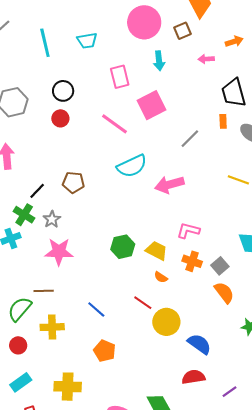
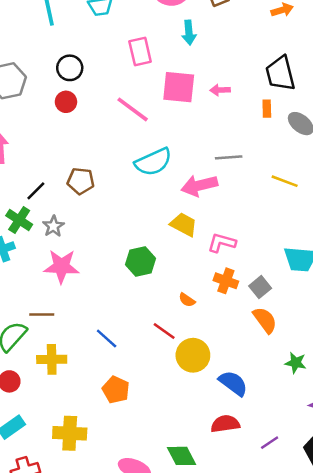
pink arrow: (206, 59) -> (220, 90), moved
pink square: (151, 105) -> (179, 87), turned 32
gray line: (190, 139) -> (229, 157), moved, turned 40
yellow trapezoid: (156, 251) -> (184, 224), moved

